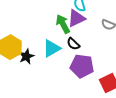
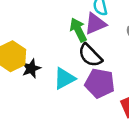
black semicircle: (73, 44) -> (90, 55), size x1.5
cyan triangle: (52, 48) -> (64, 78), moved

